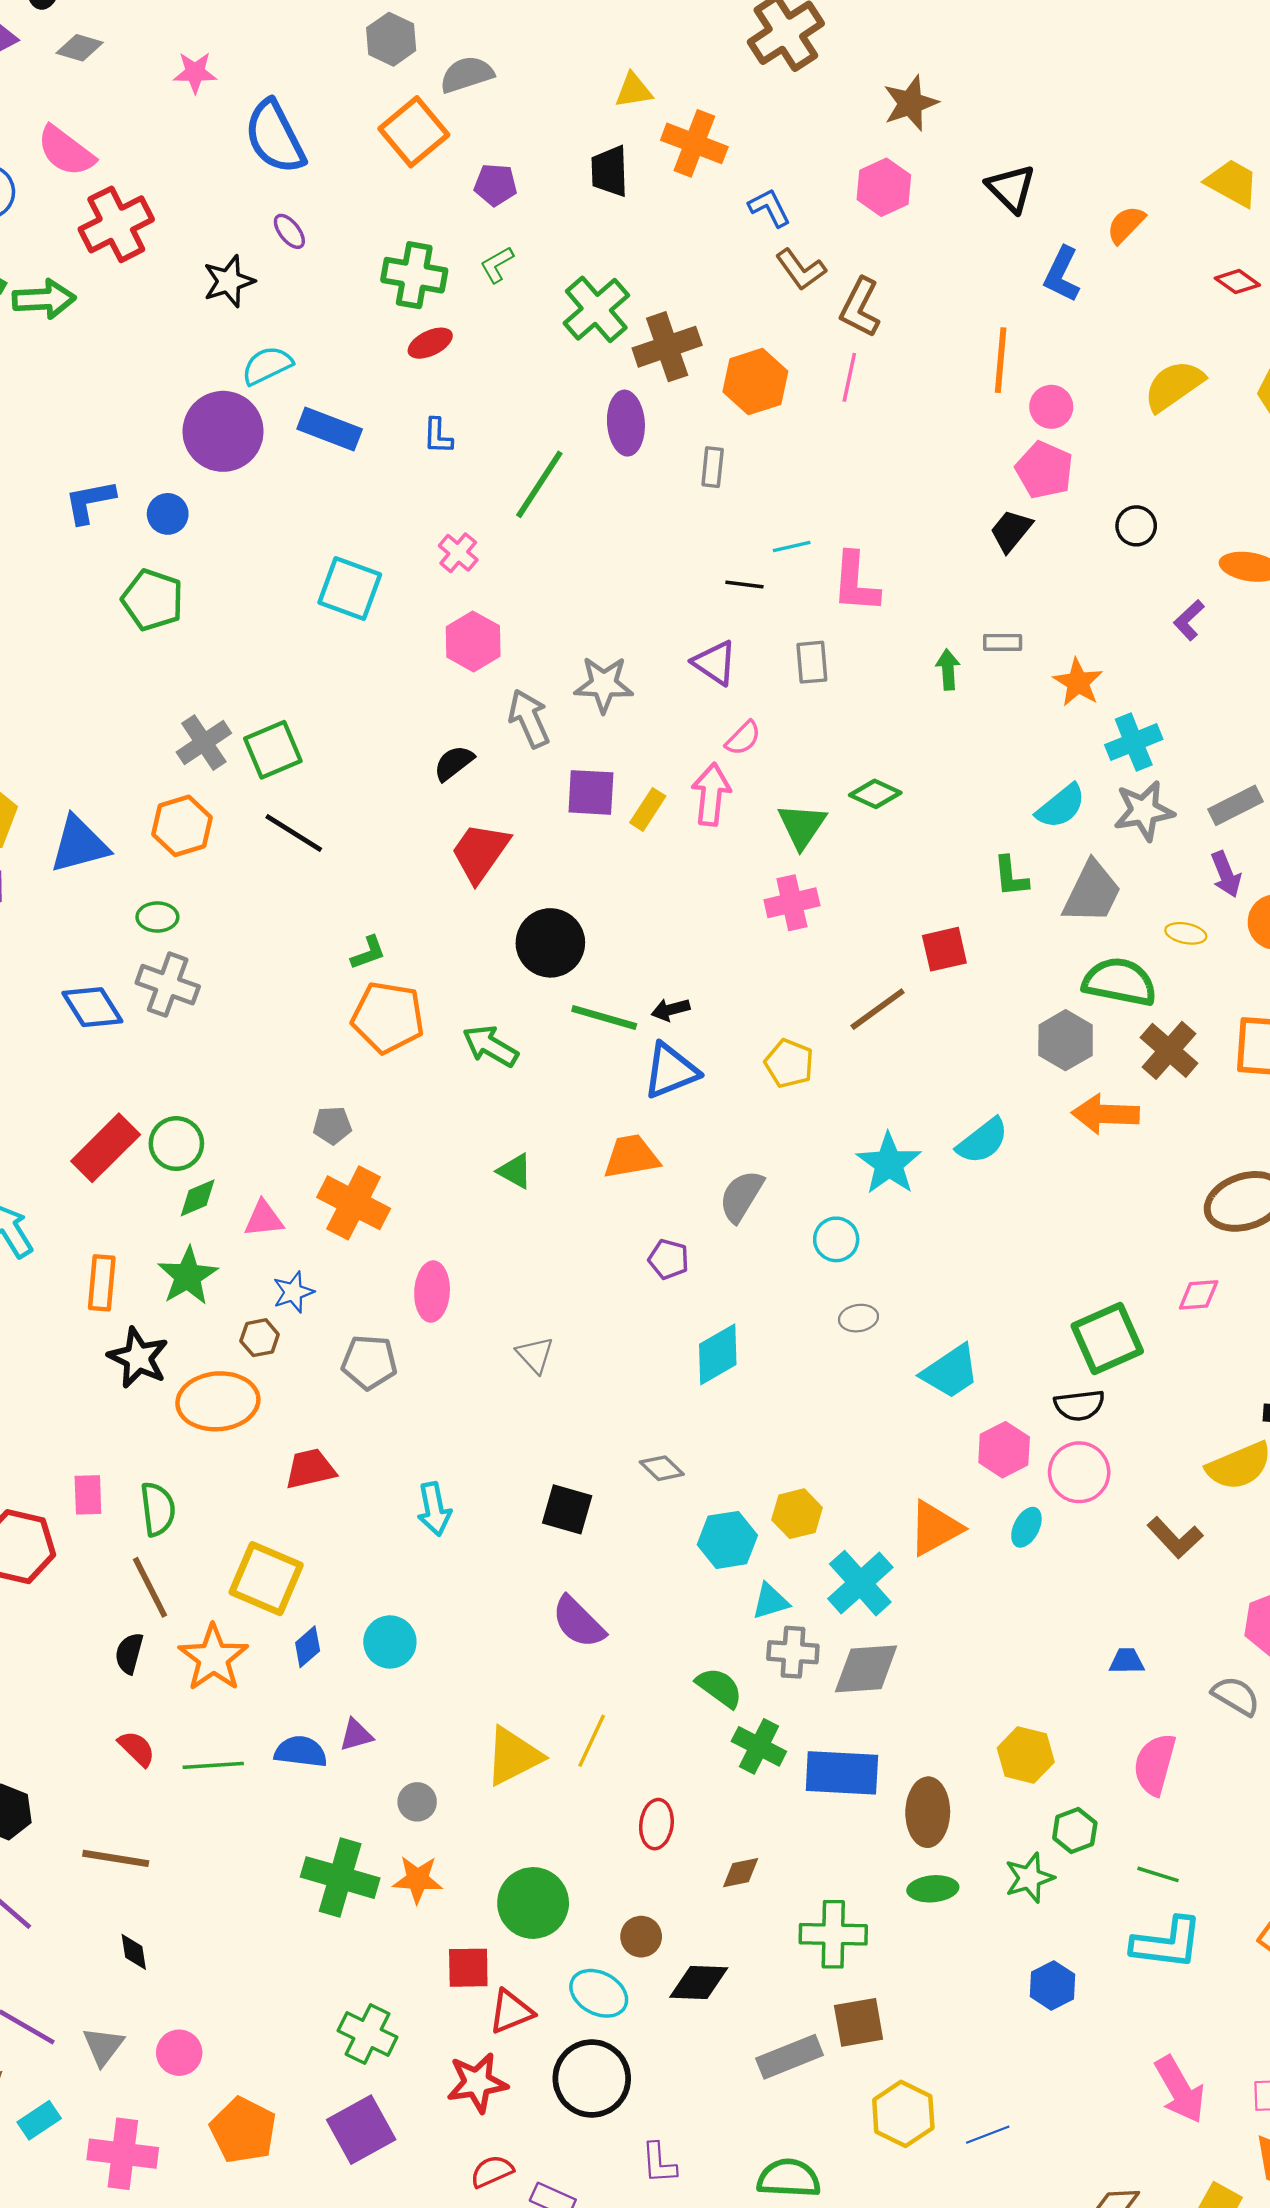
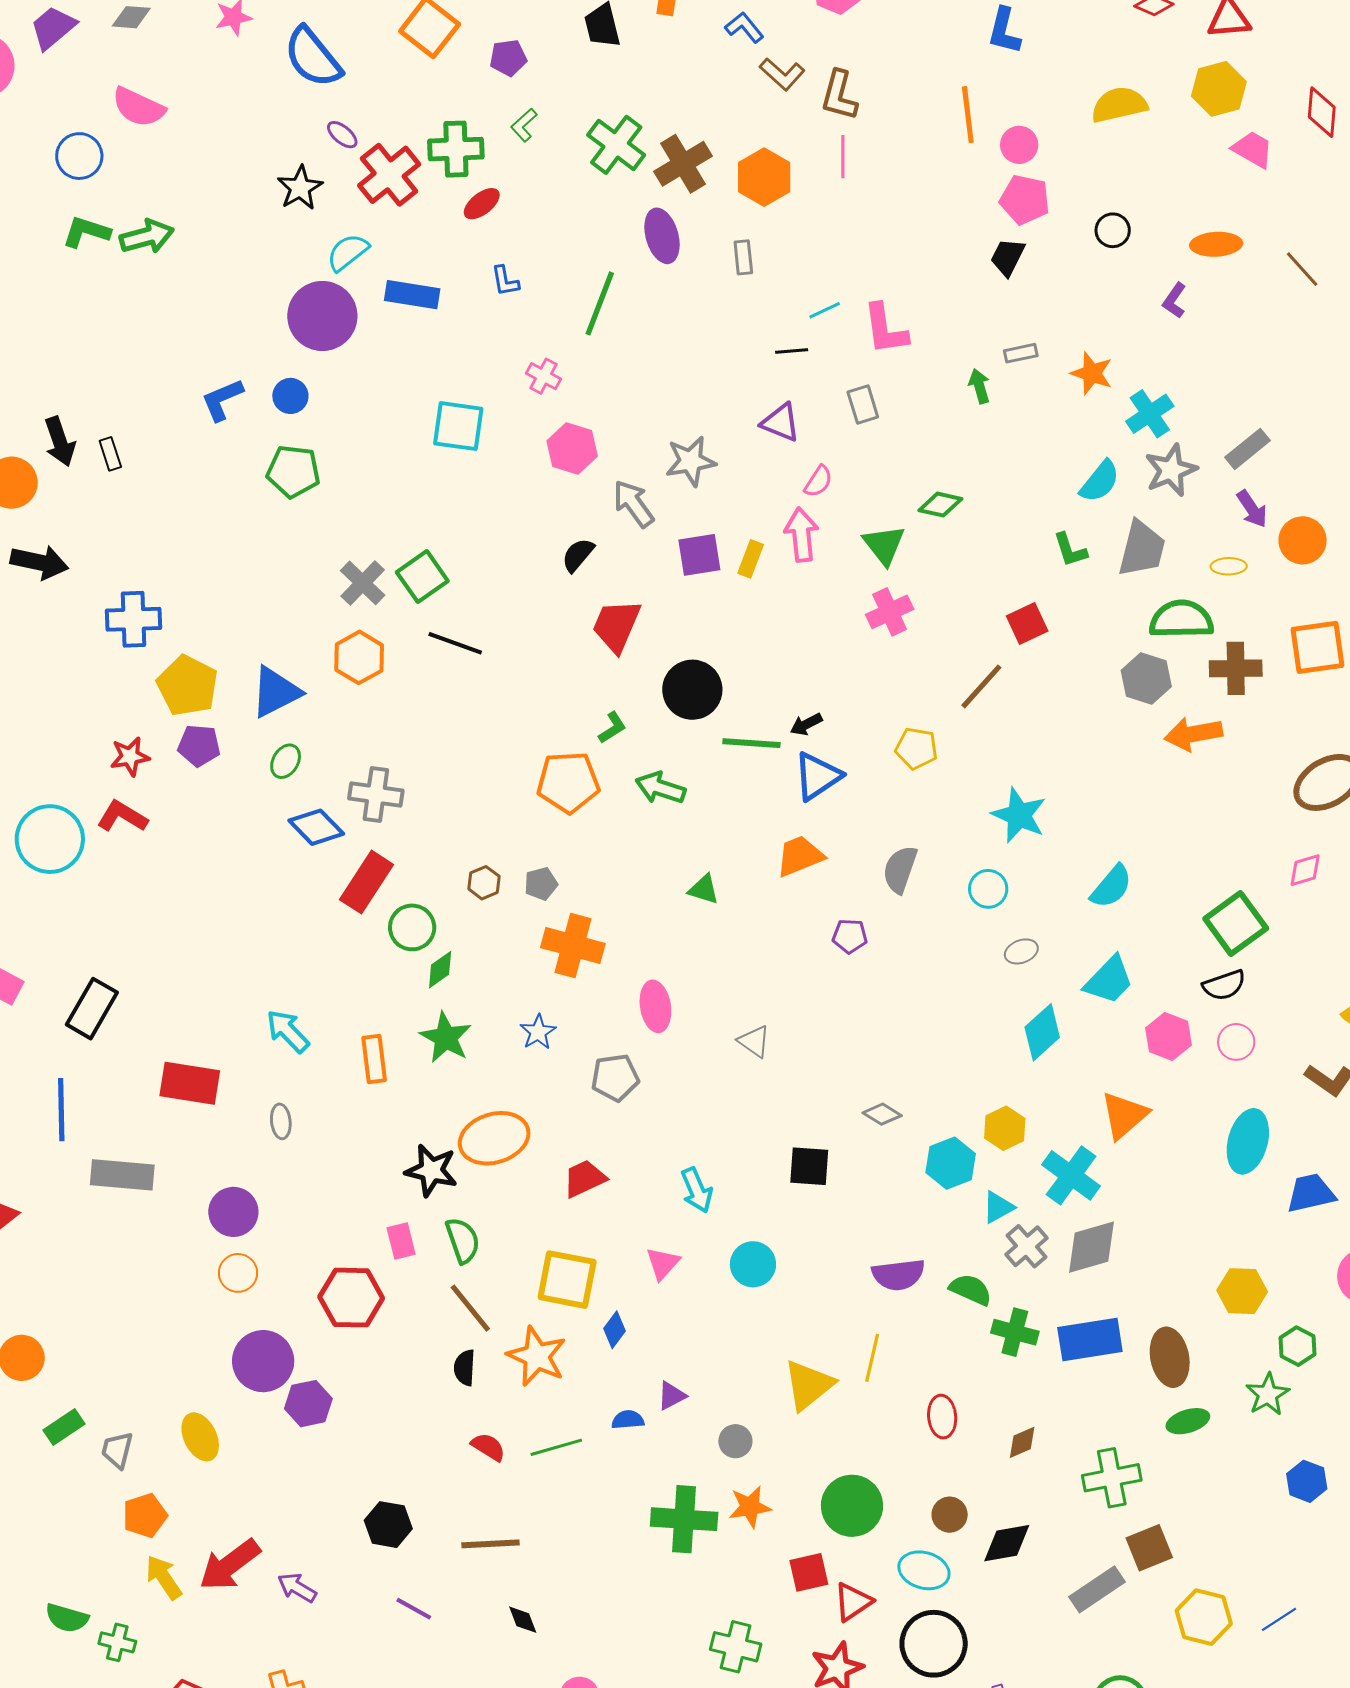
red cross: (116, 224) -> (389, 175), moved
yellow semicircle: (1174, 386) -> (1119, 105), turned 34
green ellipse: (157, 917) -> (286, 761), moved, turned -48
green L-shape: (368, 953) -> (612, 728), moved
brown cross: (1169, 1050) -> (1236, 668), turned -30
cyan semicircle: (983, 1141) -> (1111, 887), moved
red rectangle: (106, 1148) -> (366, 882), moved
pink triangle: (264, 1219) -> (663, 1263), moved, turned -30
brown hexagon: (260, 1338) -> (484, 883), moved
cyan diamond: (718, 1354) -> (1042, 1032), moved
black star: (138, 1358) -> (431, 1170), moved
pink circle: (1079, 1472) -> (1236, 1042), size x0.7
cyan ellipse: (1026, 1527) -> (1248, 1141), moved, size x1.8
purple semicircle: (578, 1622) -> (898, 1275), moved, turned -40
cyan circle: (390, 1642) -> (753, 1264), moved
gray cross: (793, 1652) -> (1027, 1246), turned -33
blue trapezoid: (1127, 1661) -> (1311, 1193), size x1.6
blue semicircle: (301, 1752) -> (628, 1420), size x0.7

